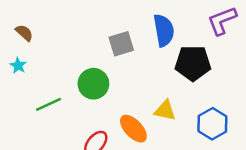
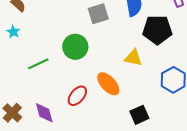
yellow triangle: (165, 110) -> (133, 58), moved

